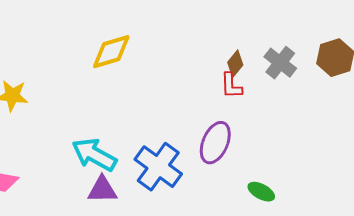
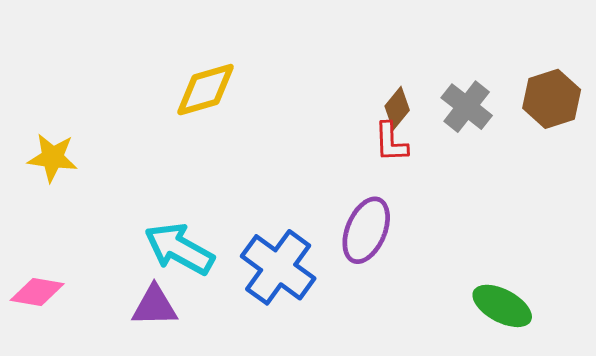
purple triangle: (102, 190) -> (155, 306), moved
green ellipse: (261, 192) -> (502, 306), moved, size x1.4

